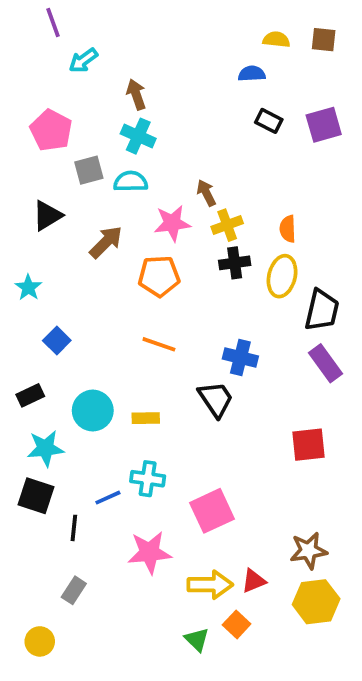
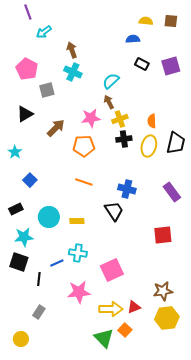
cyan semicircle: (131, 182) -> (111, 81), moved, turned -42
black trapezoid: (322, 310) -> (176, 143), moved
green triangle: (197, 640) -> (104, 338), size x1.5

